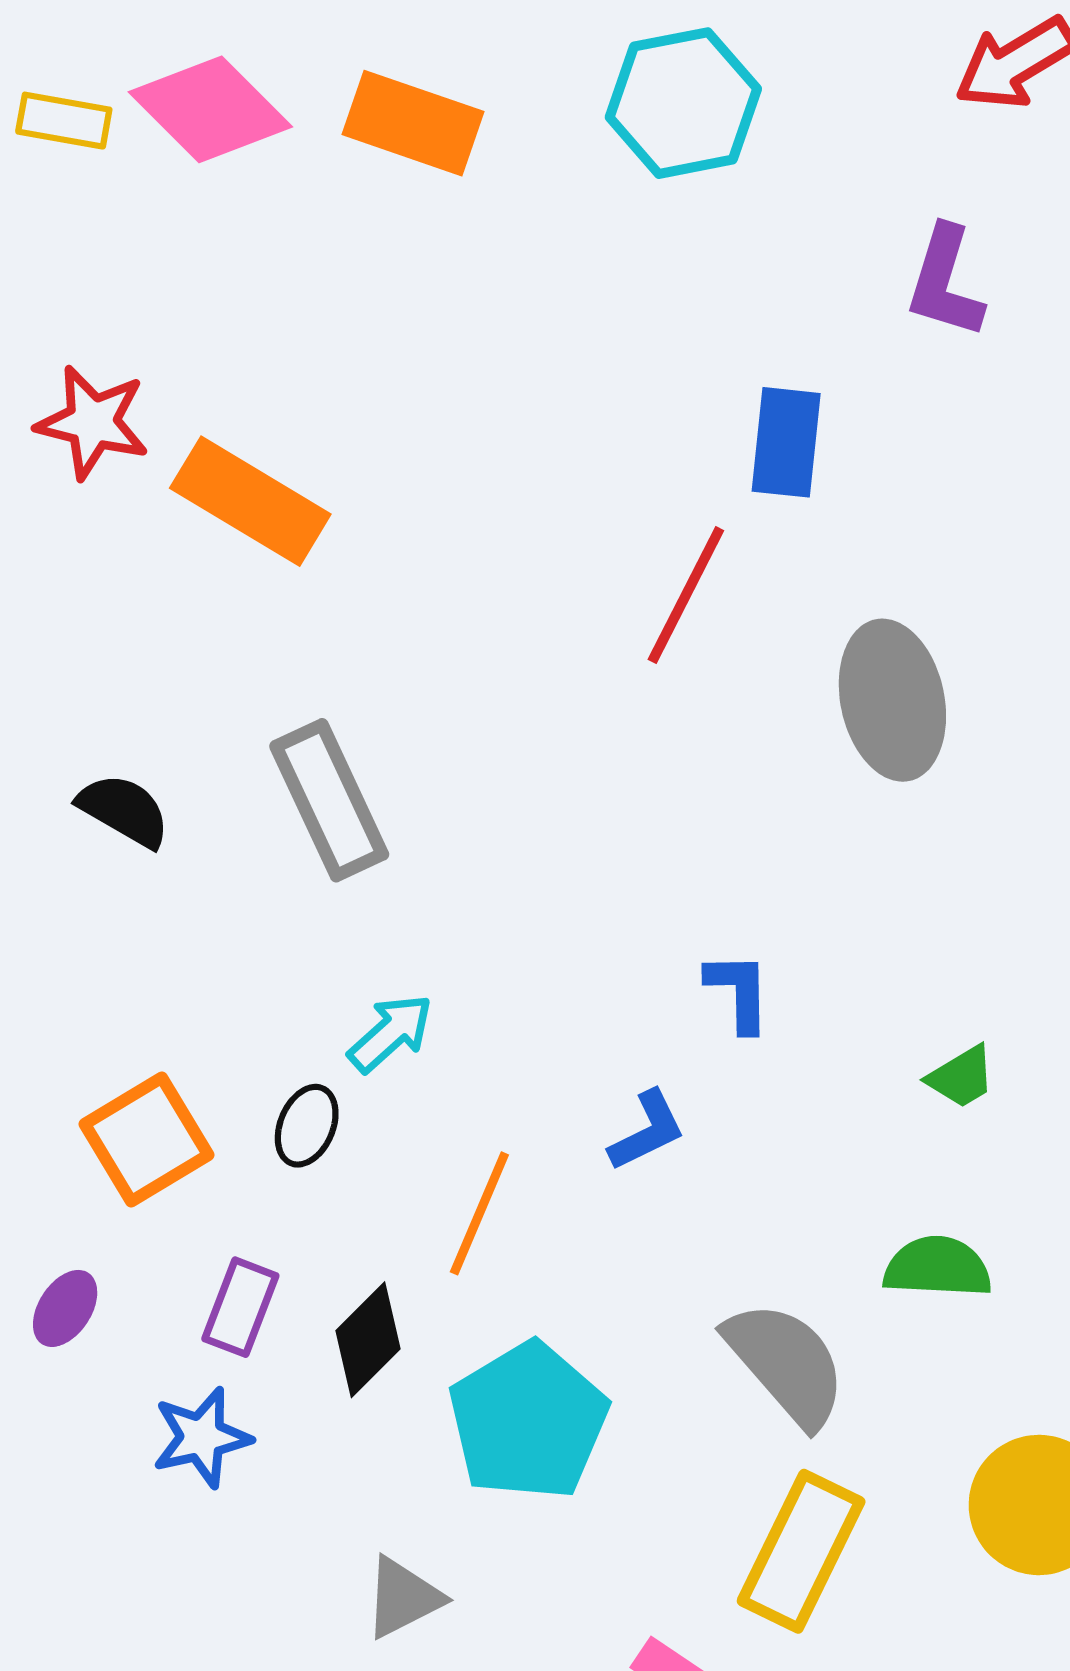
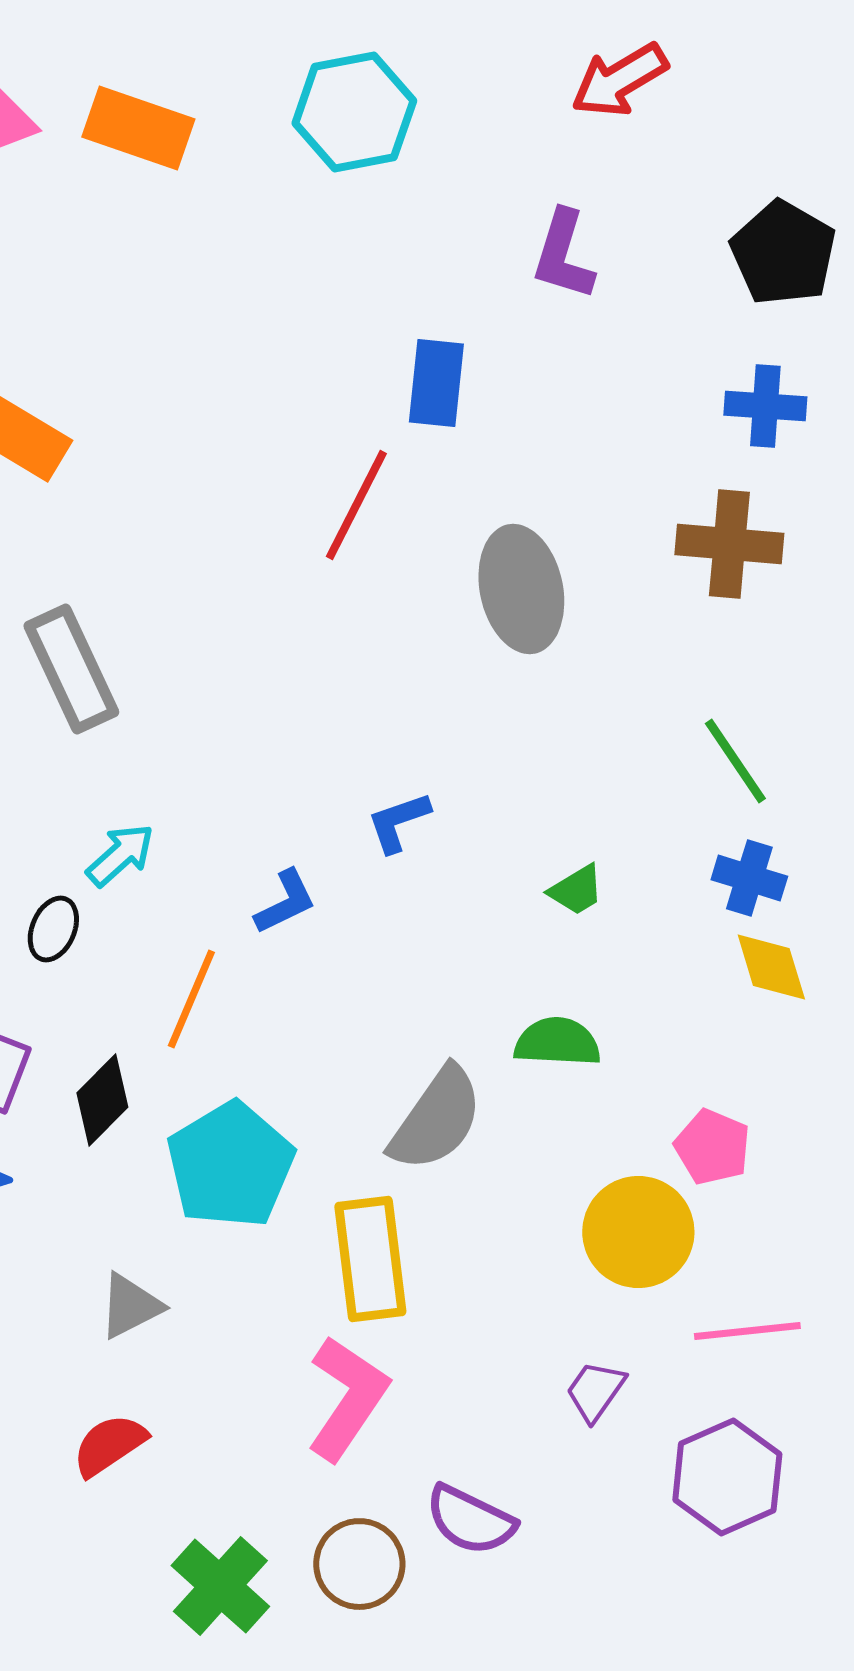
blue L-shape: (739, 992) -> (398, 822), turned -108
blue L-shape: (647, 1131) -> (285, 902), moved
gray semicircle: (786, 1364) -> (436, 1119), turned 76
yellow rectangle: (801, 1551) -> (370, 1259), moved, turned -33

